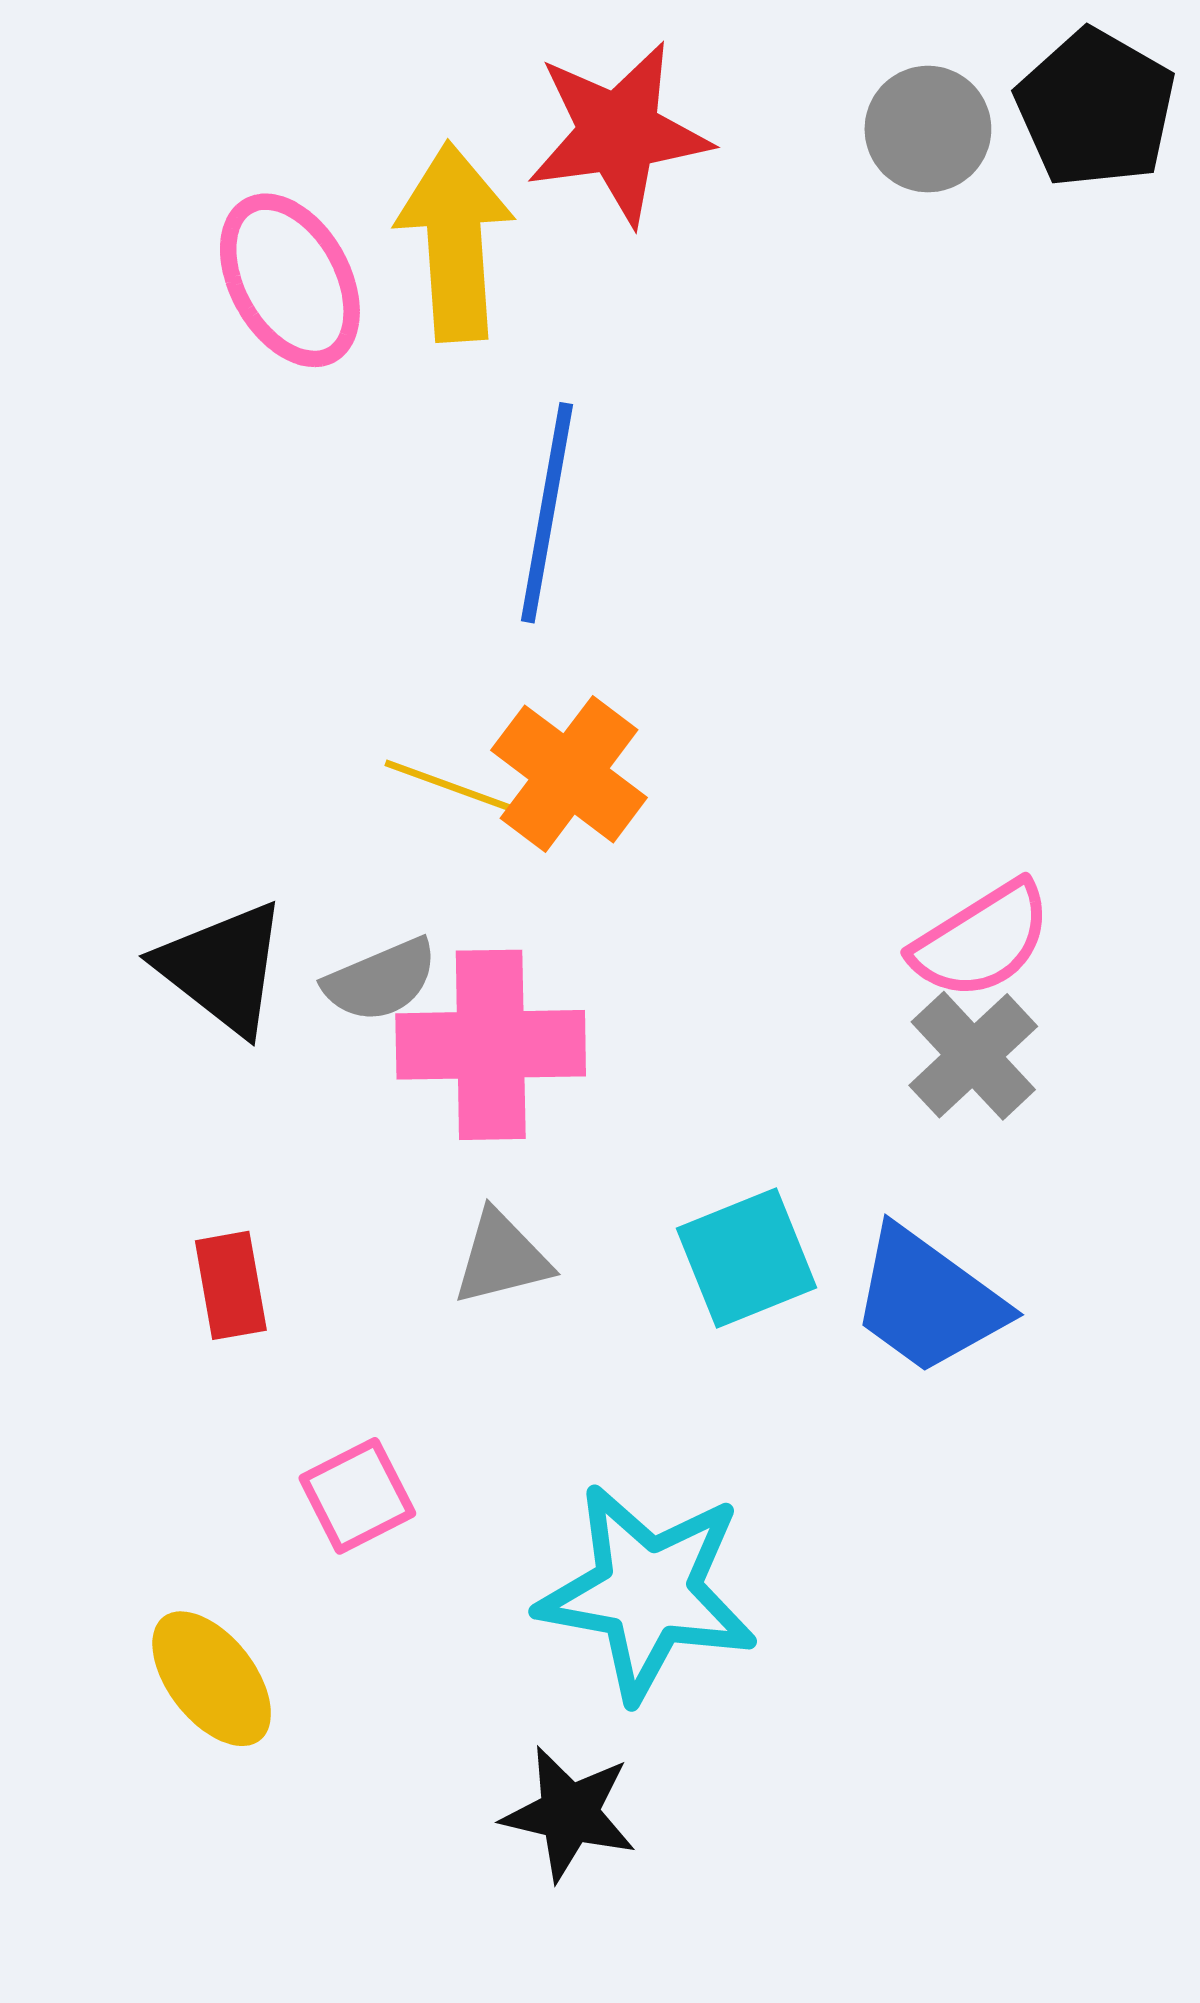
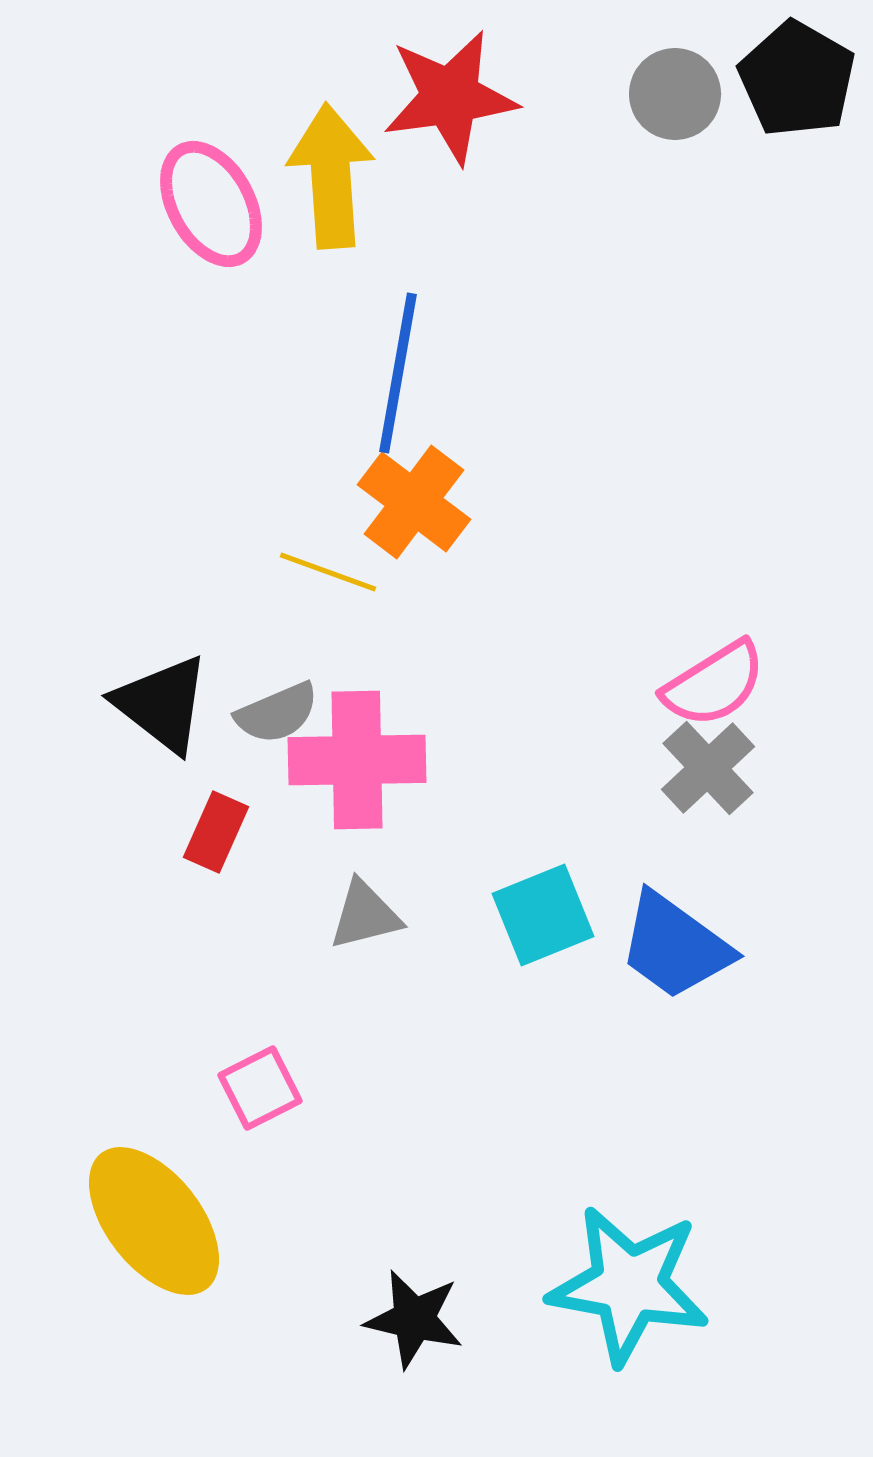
orange cross: (569, 774) -> (414, 502), moved
red rectangle: (231, 1285) -> (216, 832), moved, turned 34
cyan star: (647, 1592) -> (629, 1285), moved
yellow ellipse: (212, 1679) -> (154, 1221), size x1.5

